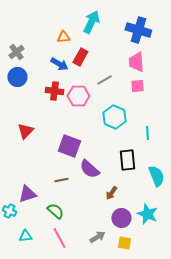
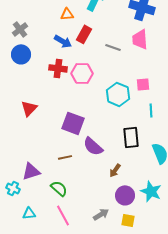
gray line: (104, 80) -> (113, 47), moved, turned 49
pink square: (137, 86) -> (143, 84), moved

